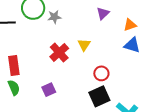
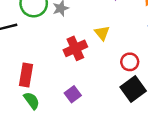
red cross: (59, 53) -> (75, 48), turned 30
red rectangle: (14, 65) -> (26, 75), turned 30

